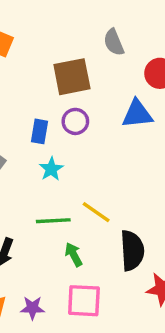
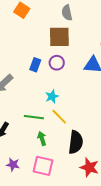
gray semicircle: (114, 42) -> (67, 13), moved
cyan star: (51, 169) -> (52, 96), moved

